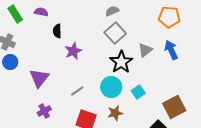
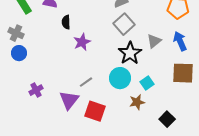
purple triangle: (39, 78) -> (69, 100), moved
brown square: (174, 107) -> (183, 73), moved, turned 30
purple cross: (44, 111) -> (36, 90), moved
brown star: (115, 113) -> (137, 102), moved

